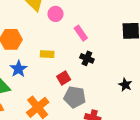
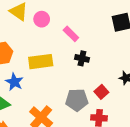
yellow rectangle: (47, 54) -> (41, 62), size x1.6
red square: (64, 78) -> (101, 92), moved

